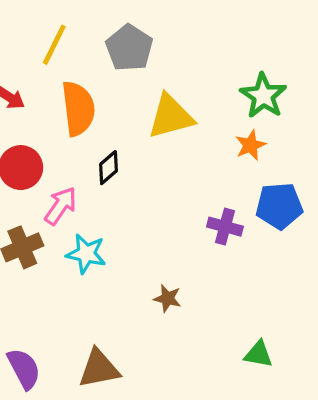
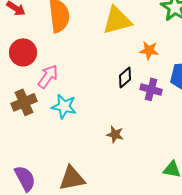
orange star: (250, 145) -> (149, 50), moved, turned 30
black diamond: (108, 168) -> (125, 77), moved

